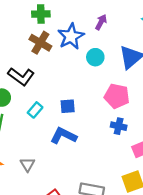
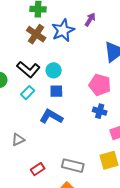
cyan circle: (95, 57) -> (54, 70), moved
black L-shape: (21, 76) -> (28, 69), moved
gray triangle: (28, 164) -> (18, 140), turned 32

